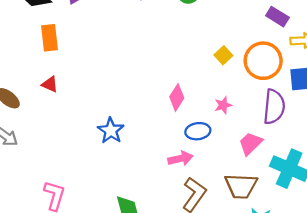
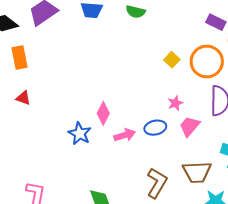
pink diamond: (177, 97) -> (103, 113), moved
pink trapezoid: (250, 143) -> (190, 126), moved
pink arrow: (180, 159) -> (125, 135), moved

